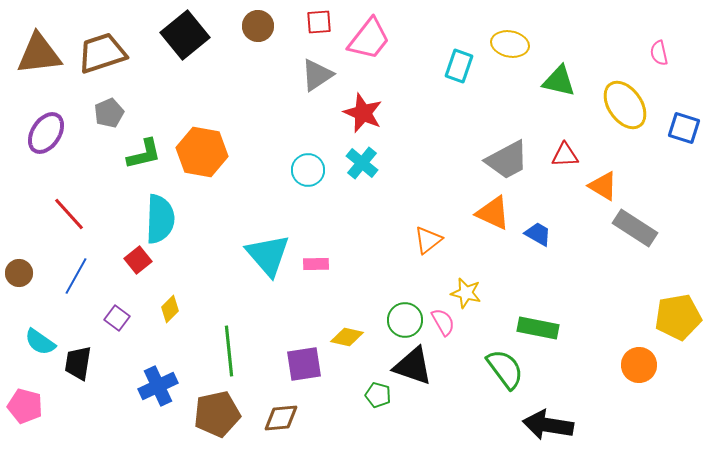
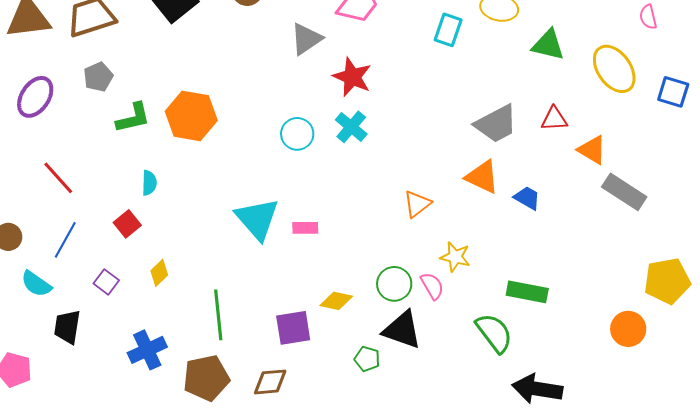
cyan semicircle: (160, 219) -> (149, 183), size x0.5
cyan semicircle: (40, 342) -> (36, 284), moved

